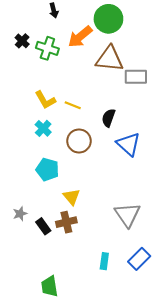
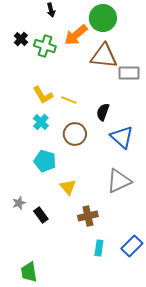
gray triangle: (127, 215) -> (119, 181), moved, turned 40
brown cross: (66, 222) -> (88, 216), moved
green trapezoid: (50, 286) -> (29, 272), moved

